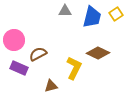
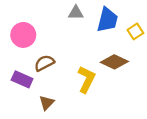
yellow square: (116, 14) -> (135, 31), moved
pink circle: (14, 40) -> (23, 35), moved
brown triangle: (51, 86) -> (47, 103), moved, turned -32

